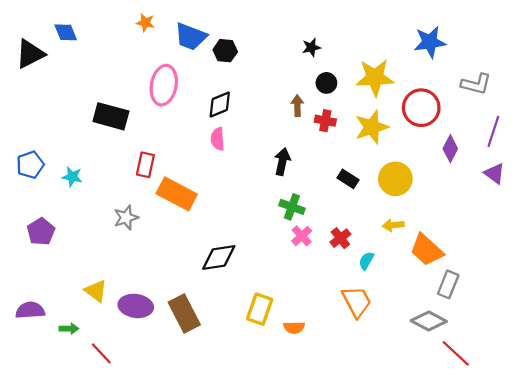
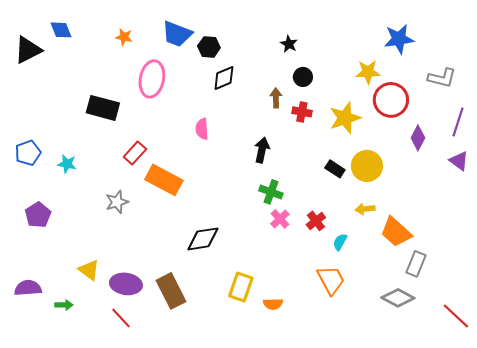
orange star: (145, 23) -> (124, 37), moved
black star: (311, 47) -> (289, 44), turned -30
yellow star: (375, 78) -> (368, 72), moved, size x0.7
black diamond: (220, 104) -> (224, 78), moved
red rectangle: (145, 165) -> (135, 153), turned 30
black rectangle: (348, 179) -> (335, 169), moved
red line: (101, 353) -> (121, 318), moved
red line: (456, 353) -> (456, 316), moved

